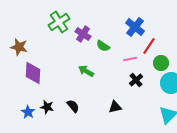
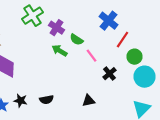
pink line: (130, 59) -> (92, 56), moved, turned 64
green arrow: (86, 71) -> (60, 51), moved
black semicircle: (73, 106) -> (46, 100), turned 120

